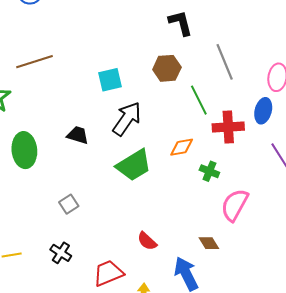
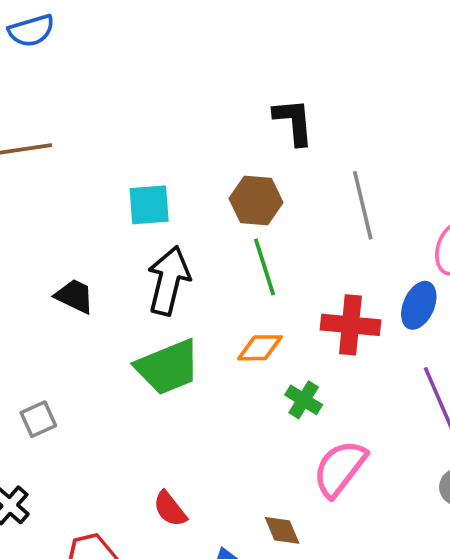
green line: (199, 100) -> (265, 267), moved
black arrow: (127, 119) -> (169, 281), turned -30

